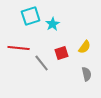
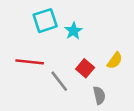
red square: (62, 53) -> (85, 68), turned -32
gray semicircle: (87, 74) -> (99, 95), moved

